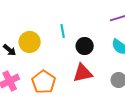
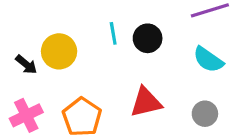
black circle: (85, 46) -> (148, 38), moved

